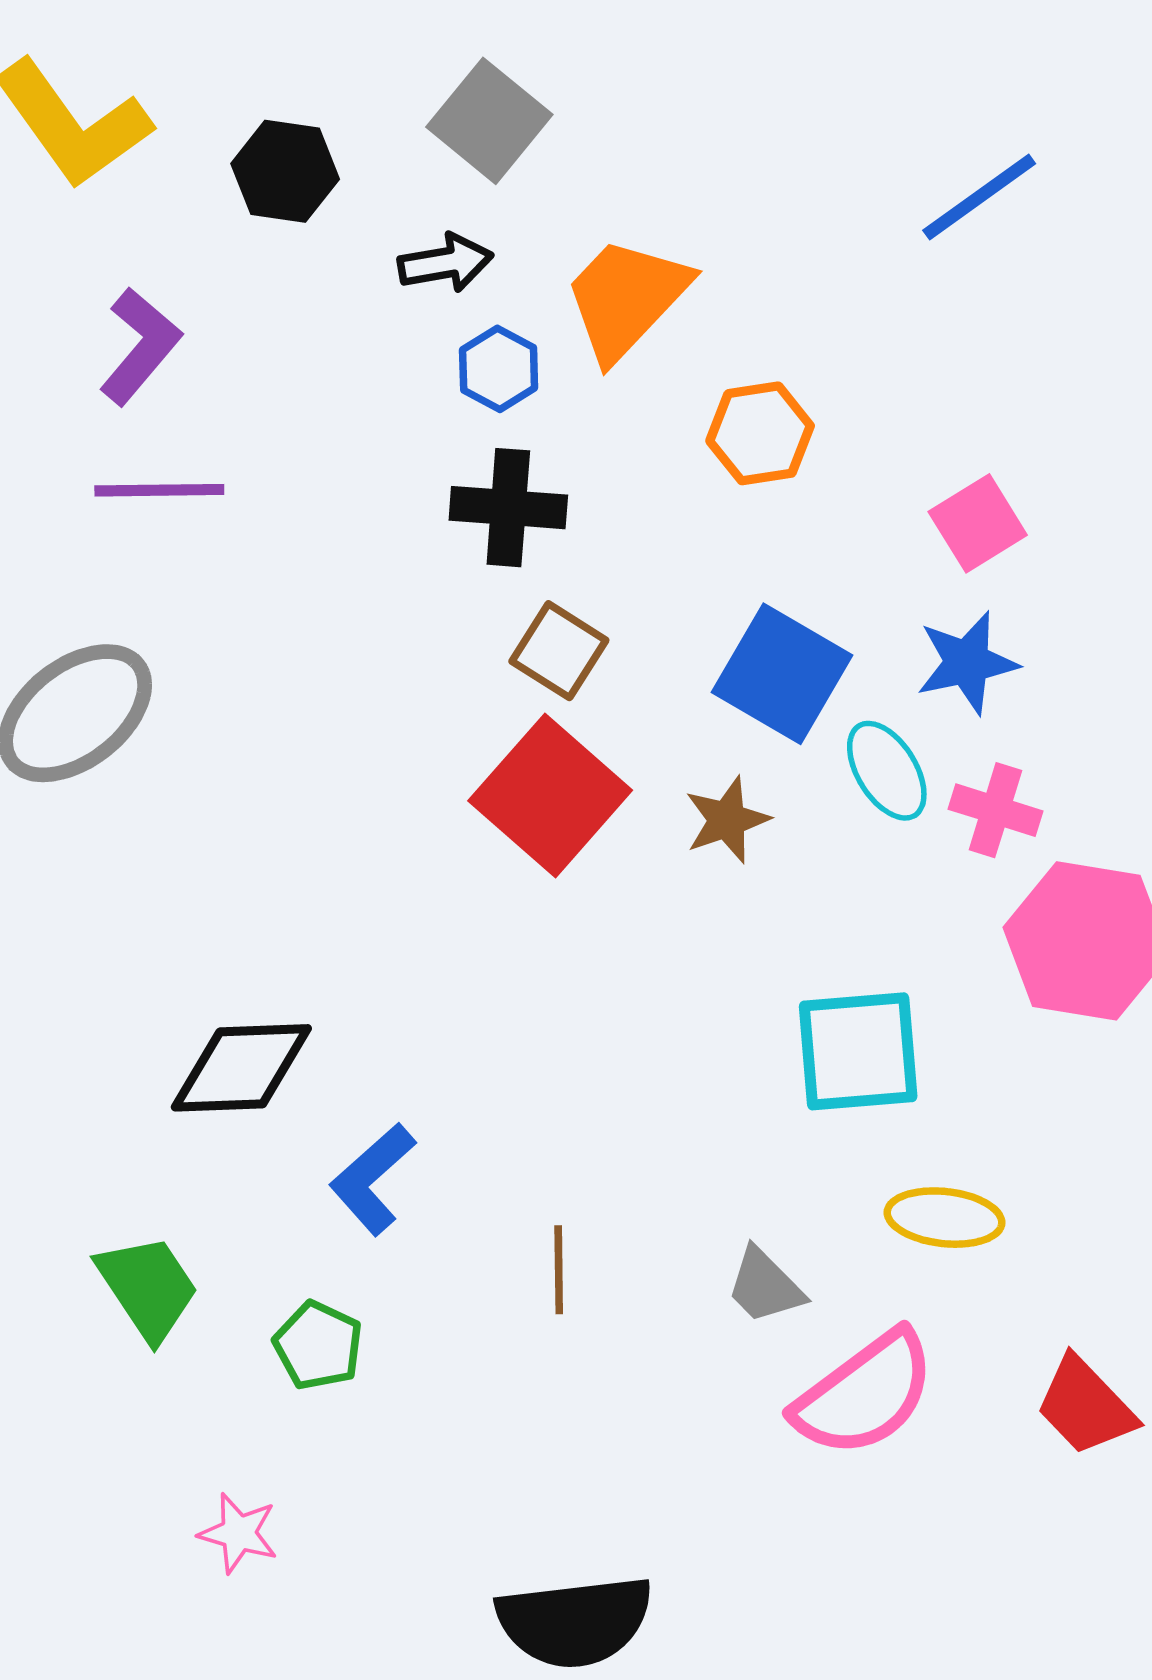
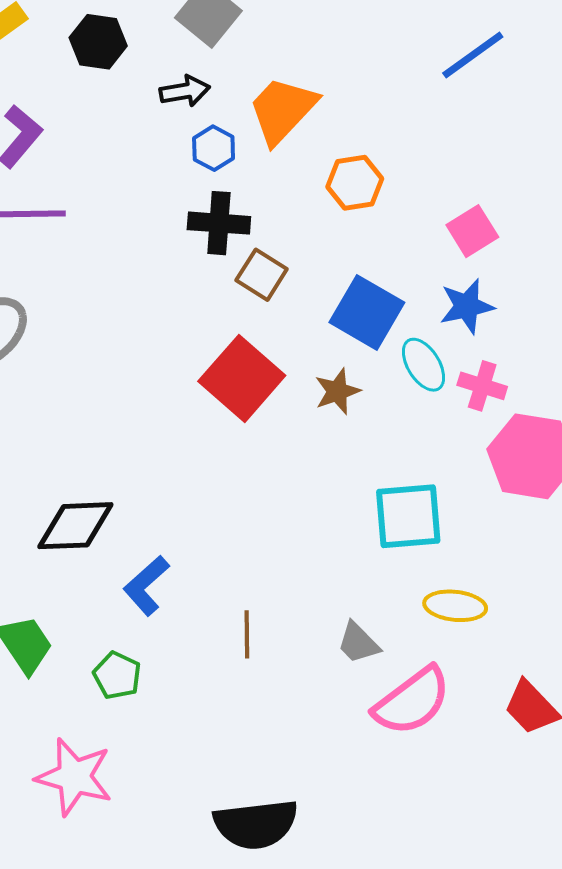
brown square: (559, 651) -> (262, 275), moved
pink star: (238, 1533) -> (74, 777), size x1.8

